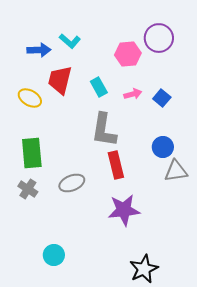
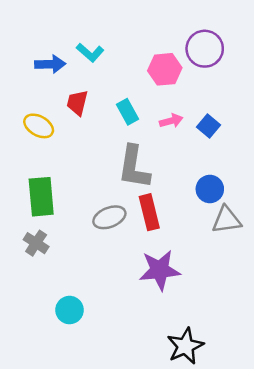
red trapezoid: (60, 80) -> (77, 103), size x0.7
gray ellipse: (72, 183) -> (109, 217), moved
cyan circle: (54, 255) -> (70, 310), moved

